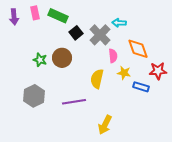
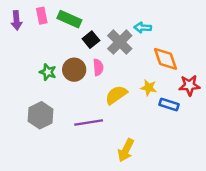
pink semicircle: (113, 56) -> (98, 67), moved
yellow semicircle: (97, 79) -> (116, 95), turned 42

